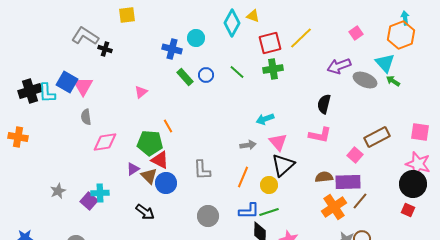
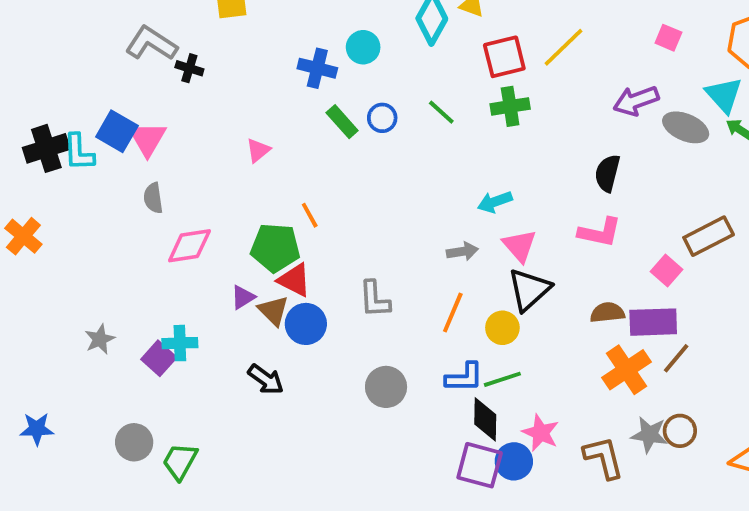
pink square: (356, 33) -> (668, 38), turned -32
orange cross: (18, 137) -> (23, 236), turned 30

